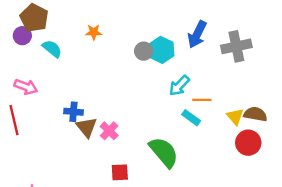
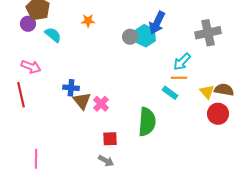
blue arrow: (197, 34) -> (157, 23), moved
cyan arrow: (179, 86) -> (182, 62), moved
green semicircle: (164, 152) -> (147, 122), turned 44

